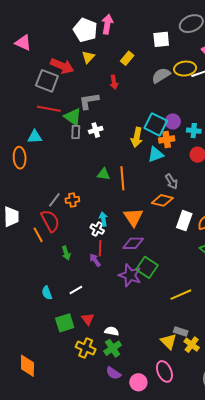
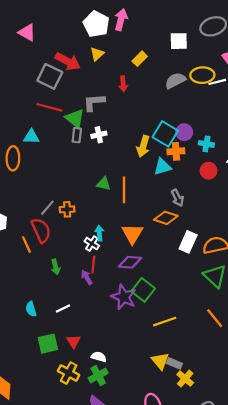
yellow line: (181, 295) -> (165, 322), moved
yellow triangle: (169, 341) -> (160, 361), moved

